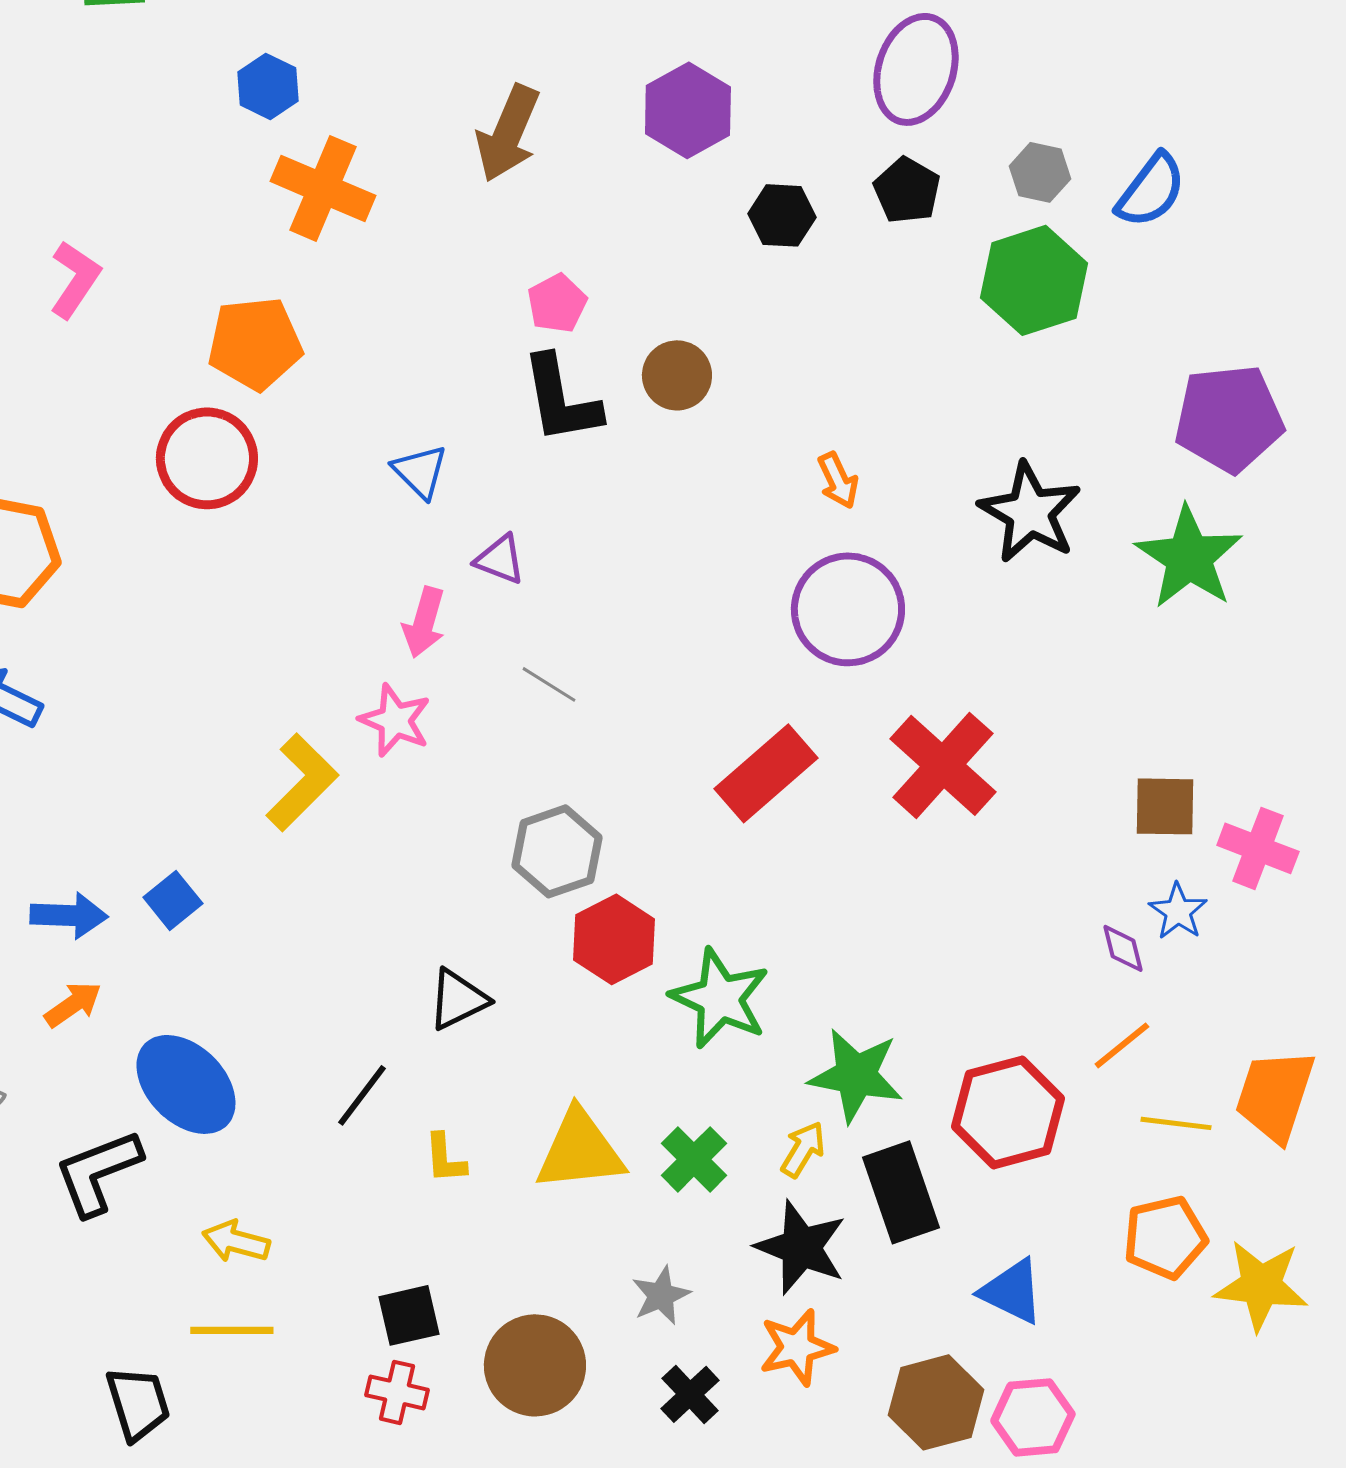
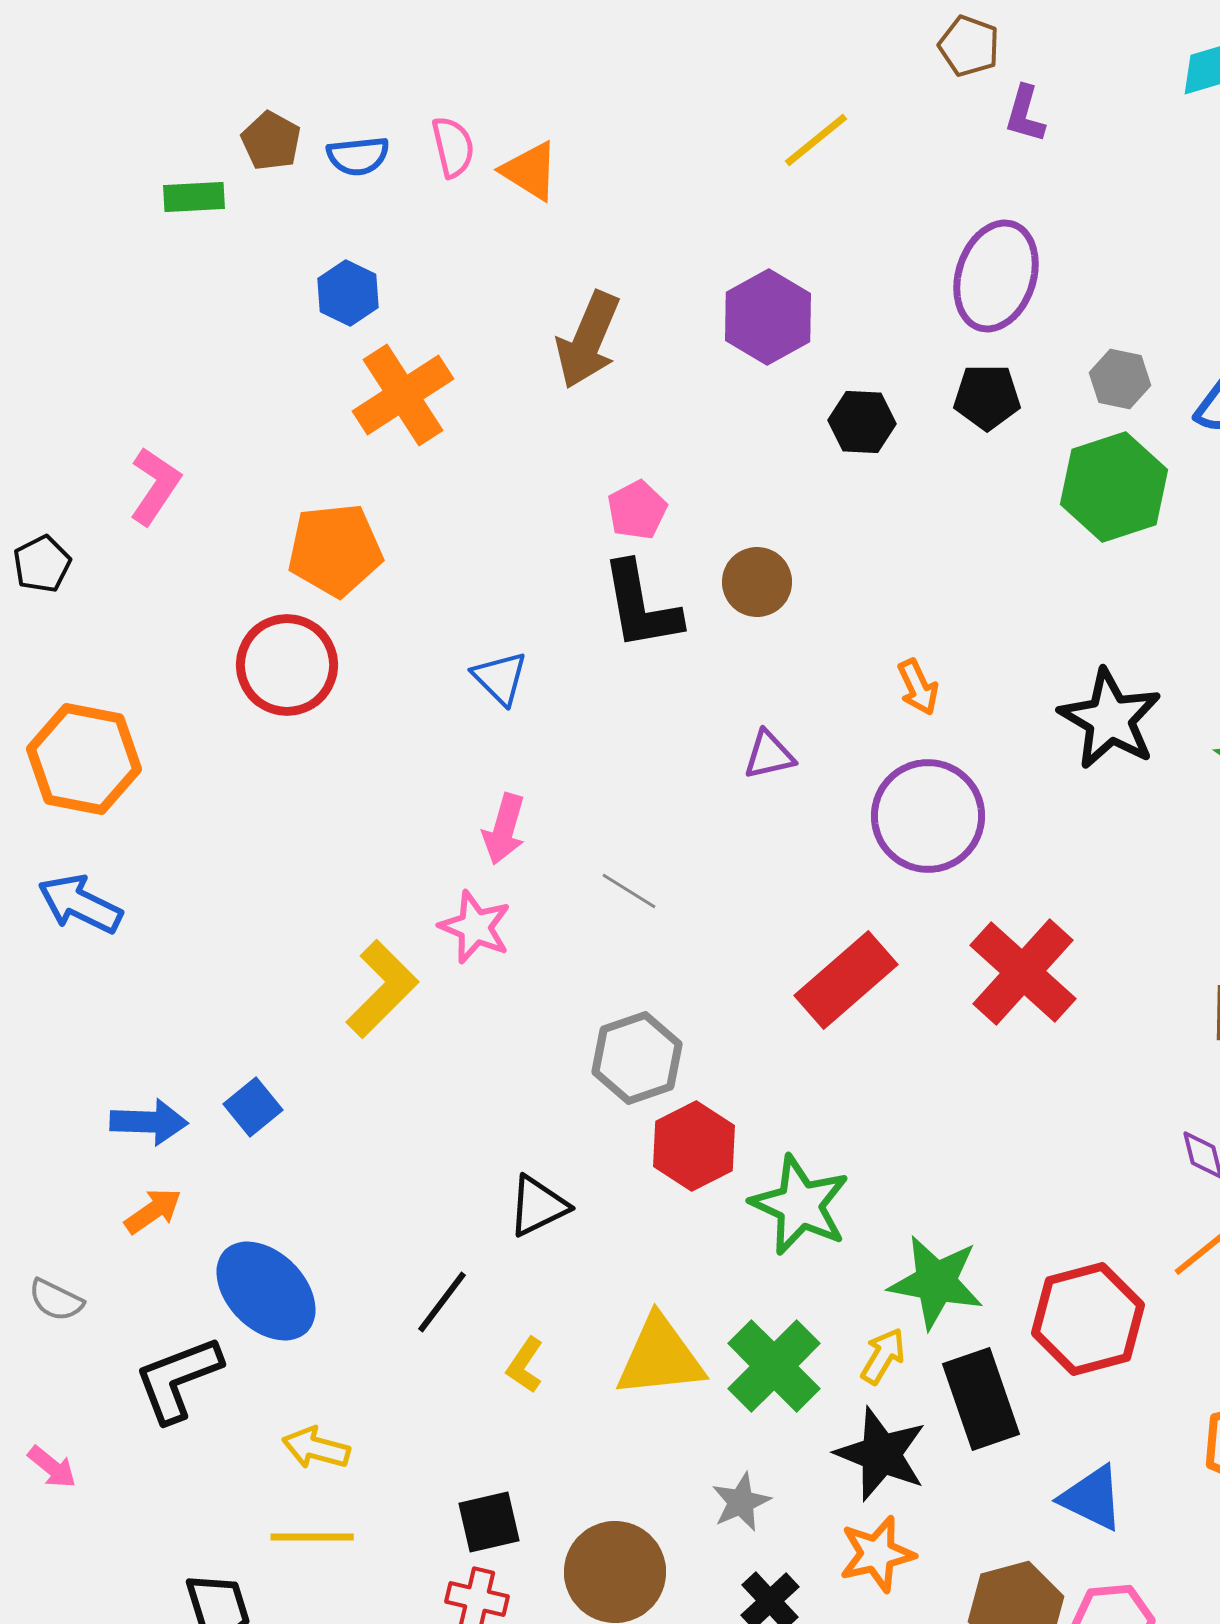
orange cross: (323, 188) -> (403, 395), turned 34
black pentagon: (907, 190) -> (987, 397), turned -30
purple triangle: (500, 559) -> (769, 755), moved, turned -34
yellow L-shape: (445, 1158) -> (525, 1365), turned 38
green cross: (694, 1159) -> (774, 1366), size x1.4

